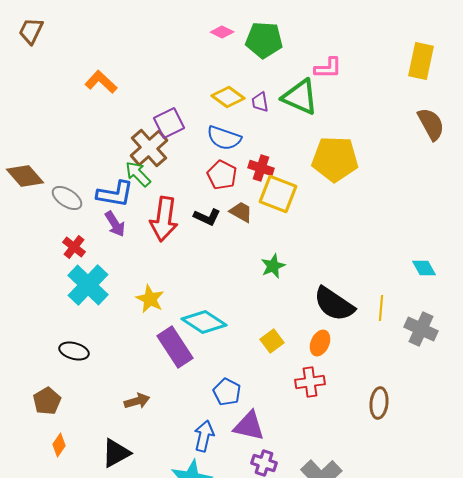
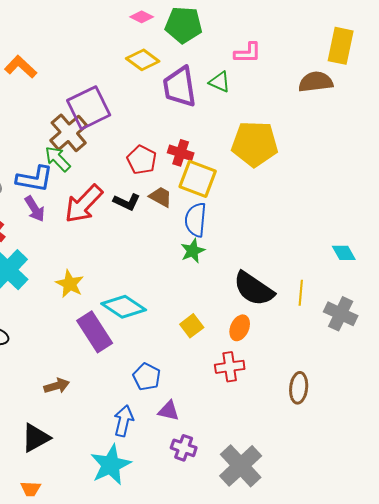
yellow diamond: (228, 97) -> (143, 60), moved
green triangle: (300, 97) -> (220, 82), size x0.6
purple trapezoid: (260, 102) -> (180, 87), size x2.0
purple square: (169, 123) -> (89, 108), size x1.4
brown semicircle: (431, 124) -> (316, 82), moved, turned -68
blue semicircle: (224, 138) -> (196, 220), moved, turned 76
red arrow: (164, 219) -> (84, 204), turned 36
purple triangle: (249, 426) -> (169, 411), size x0.7

